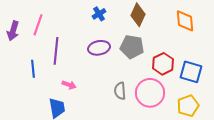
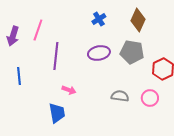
blue line: (33, 69) -> (19, 76), moved
gray semicircle: (120, 91) -> (120, 96), turned 102
pink circle: (150, 93) -> (150, 98), size x0.6

